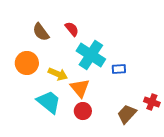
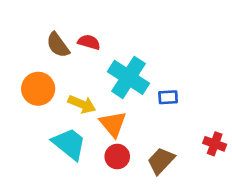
red semicircle: (72, 29) -> (89, 42), moved, turned -35
brown trapezoid: (127, 114) -> (161, 161), moved

